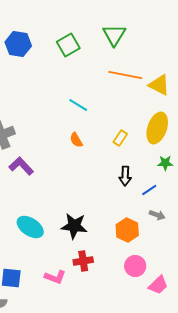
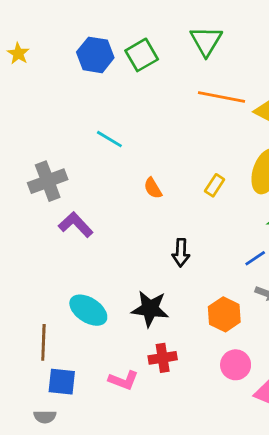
blue hexagon: (18, 44) -> (95, 55), moved
cyan line: (78, 105) -> (109, 139), moved
black arrow: (125, 176) -> (181, 253), moved

